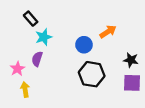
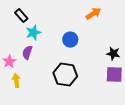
orange arrow: (108, 32) -> (93, 14), moved
black hexagon: (92, 74) -> (65, 75), moved

